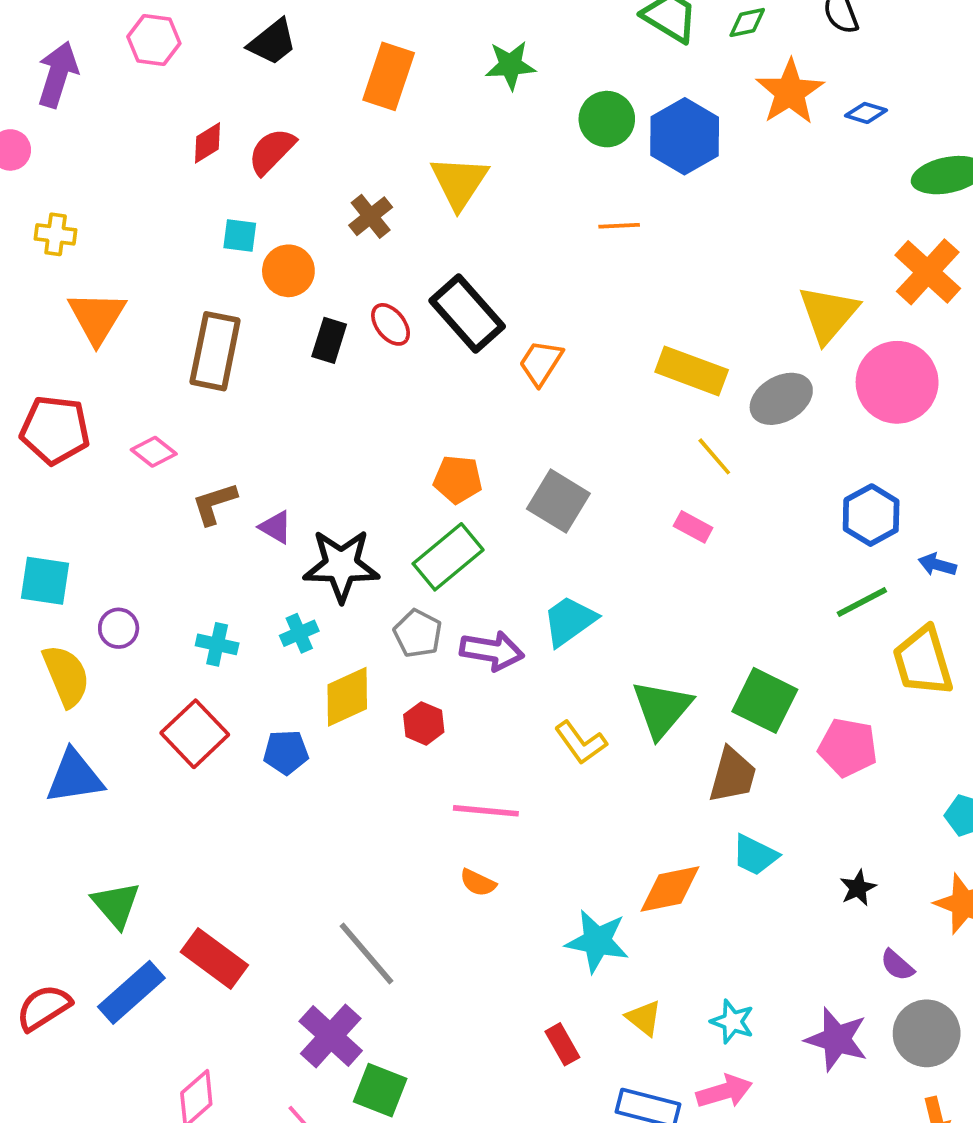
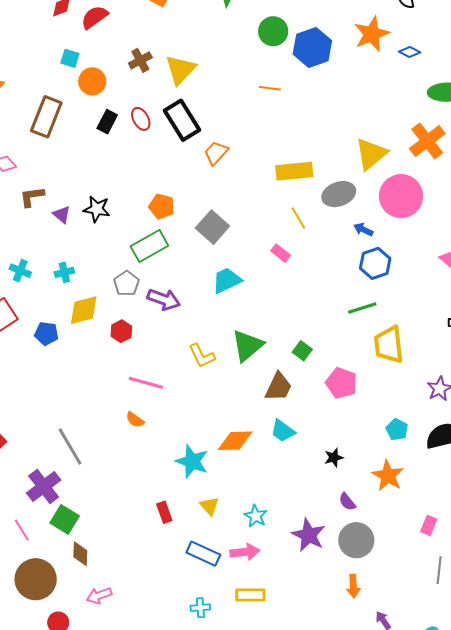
yellow triangle: (459, 182) -> (180, 70), moved
yellow rectangle: (692, 371) -> (294, 171), turned -36
black star: (341, 565) -> (97, 209), moved, size x0.7
blue arrow: (937, 565) -> (363, 230), moved
cyan trapezoid: (569, 621) -> (227, 280), moved
green square: (765, 700) -> (302, 351), size x0.6

